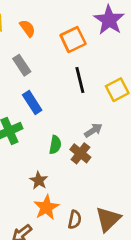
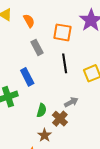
orange square: (73, 40) -> (62, 32), turned 30
gray rectangle: (22, 65) -> (37, 47), moved
brown star: (39, 180) -> (45, 135), moved

